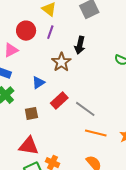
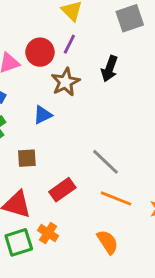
red circle: (26, 31) -> (40, 52), moved
brown star: (61, 62) -> (65, 82), moved
red rectangle: (59, 101) -> (62, 190), moved

